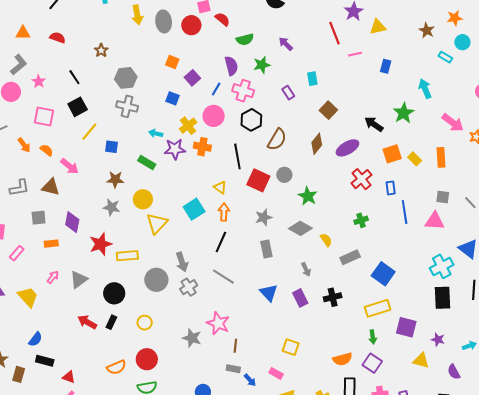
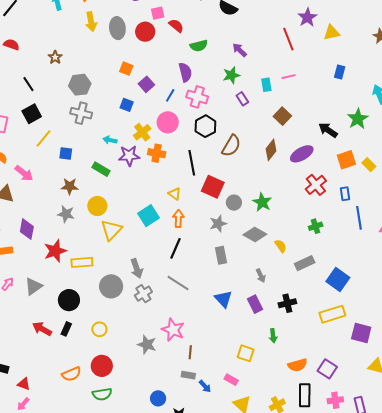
pink line: (355, 54) -> (289, 77), moved
green star: (262, 65) -> (231, 75), moved
gray circle: (284, 175) -> (234, 203), moved
green arrow: (373, 337) -> (273, 336), moved

